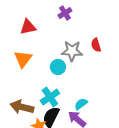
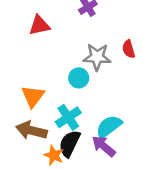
orange triangle: (23, 59) -> (33, 96), moved
cyan semicircle: (81, 104) -> (109, 126), size x1.5

